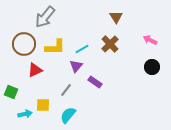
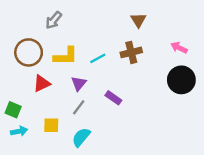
gray arrow: (45, 17) -> (54, 20), size x0.7
brown cross: (110, 44) -> (131, 52), turned 30
purple triangle: (76, 66) -> (79, 83), moved
black circle: (152, 67) -> (181, 80), size x1.5
cyan arrow: (25, 114) -> (19, 131), moved

